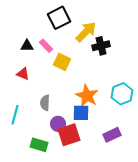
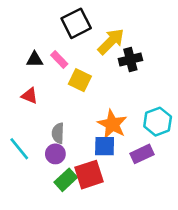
cyan line: (15, 115) -> (19, 149), turned -54
purple circle: (58, 124) -> (55, 154), moved
purple rectangle: (112, 135) -> (142, 154), moved
green rectangle: (39, 145) -> (66, 180), moved, turned -60

